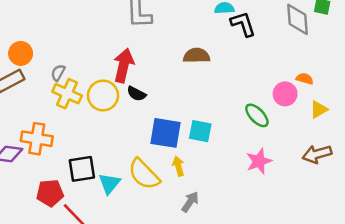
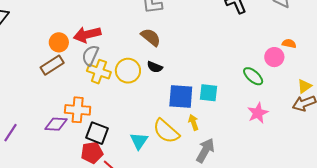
brown semicircle: (197, 56) -> (151, 37), moved, turned 45
red arrow: (124, 65) -> (87, 35), moved, turned -112
gray semicircle: (58, 73) -> (90, 55), size x1.5
yellow triangle: (319, 109) -> (304, 86), moved
black square: (82, 169) -> (97, 133), moved, turned 35
gray arrow: (190, 202) -> (205, 150), size x1.4

